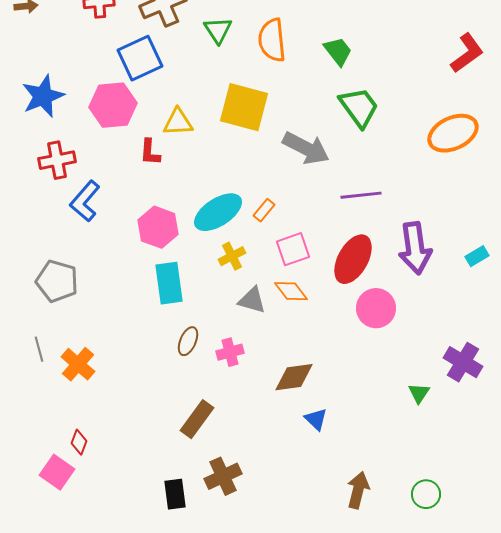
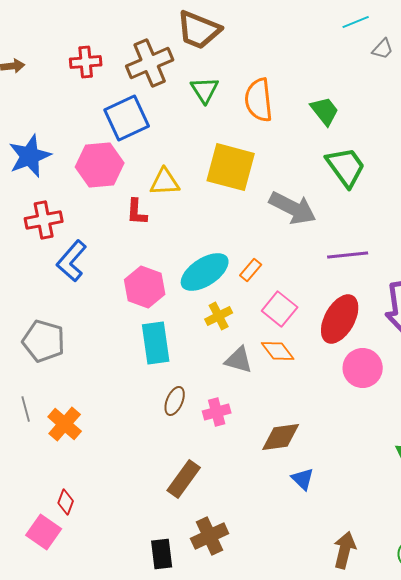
pink square: (293, 249) -> (280, 309), turned -32

